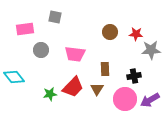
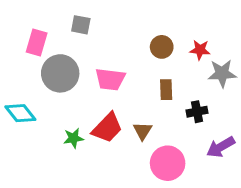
pink rectangle: (25, 29) -> (37, 42), turned -66
gray circle: (41, 50) -> (60, 73), size x1.6
brown rectangle: (105, 69) -> (166, 90), moved
pink circle: (125, 99) -> (168, 163), moved

